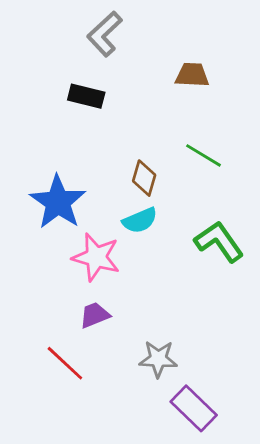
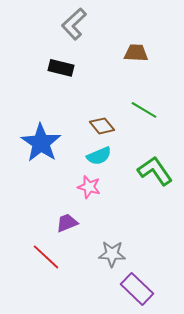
brown diamond: (144, 178) -> (102, 126), turned -55
pink star: (96, 257) -> (89, 187), moved, size x0.7

